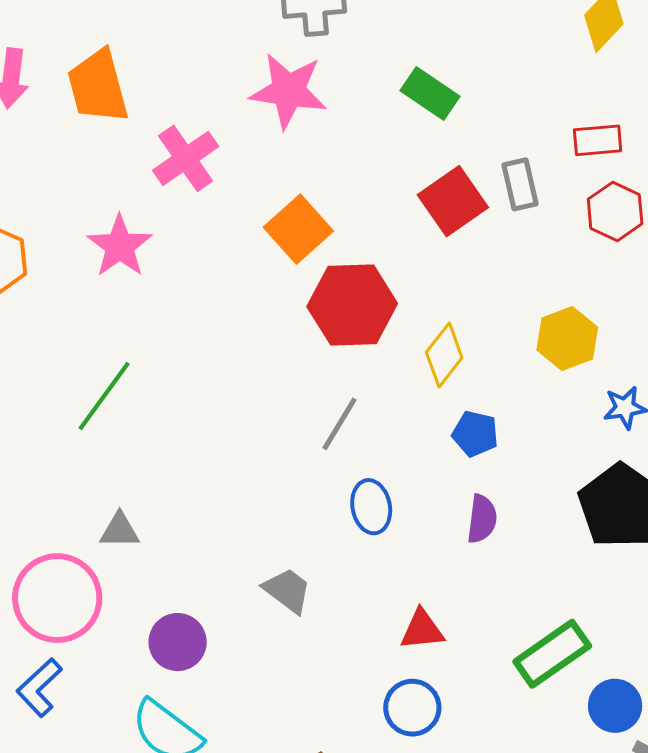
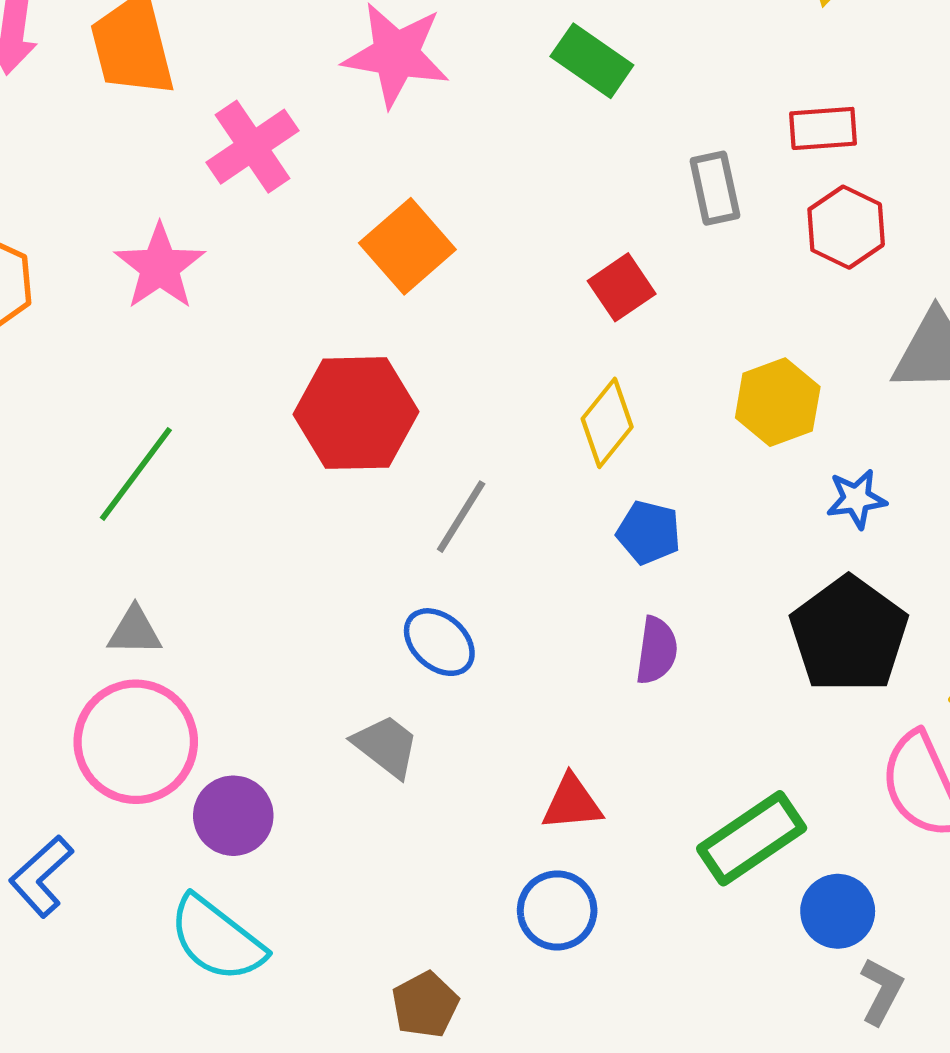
red square: (453, 201) -> (622, 287), moved, size x0.7
red hexagon: (352, 305) -> (356, 413), moved
blue ellipse: (371, 507) -> (439, 642), moved, turned -38
gray triangle: (119, 530) -> (135, 631), moved
pink circle: (57, 598) -> (136, 742), moved

